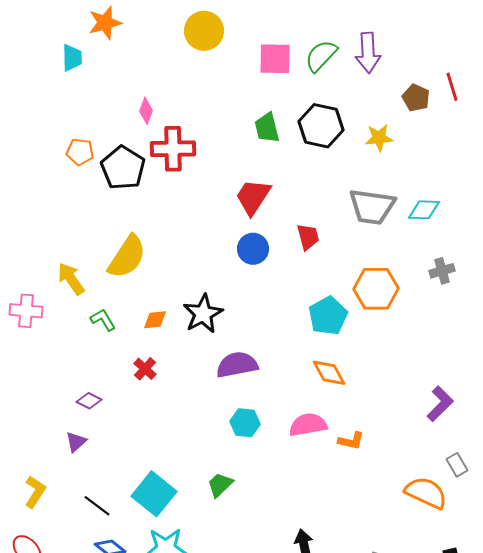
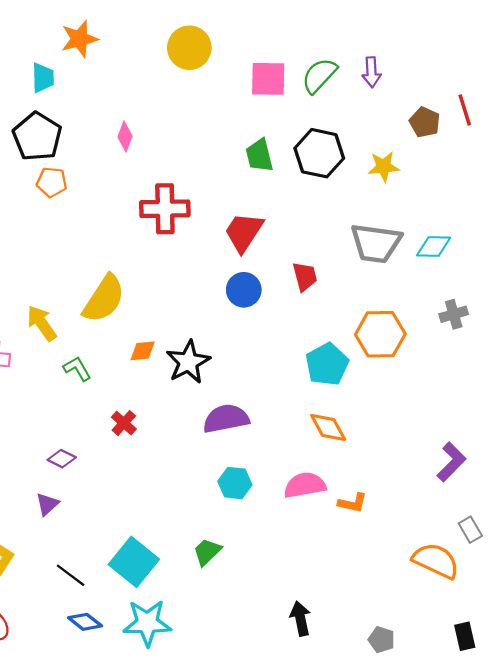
purple arrow: (368, 53) -> (371, 72), size x0.7
red cross: (173, 149) -> (165, 209), moved
black pentagon: (123, 168) -> (37, 137), moved
orange diamond: (155, 320) -> (143, 351), moved

